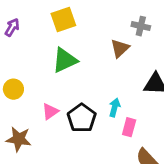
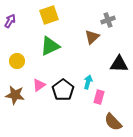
gray cross: (141, 26) -> (108, 20), turned -32
yellow circle: (13, 89) -> (17, 61), moved
brown star: (19, 139) -> (15, 95), moved

